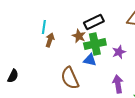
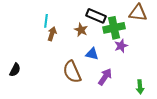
black rectangle: (94, 22) -> (96, 16), turned 48
green cross: (95, 44) -> (114, 28), moved
purple arrow: (118, 84) -> (105, 77), moved, turned 42

